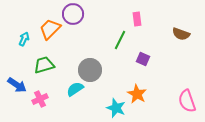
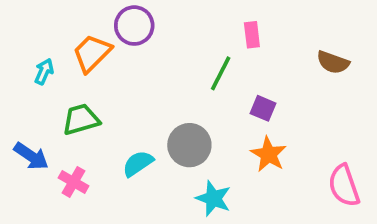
gray circle: (90, 70) -> (189, 145), moved
orange star: (137, 94) -> (269, 154), moved
pink cross: (40, 99) -> (74, 182), turned -35

